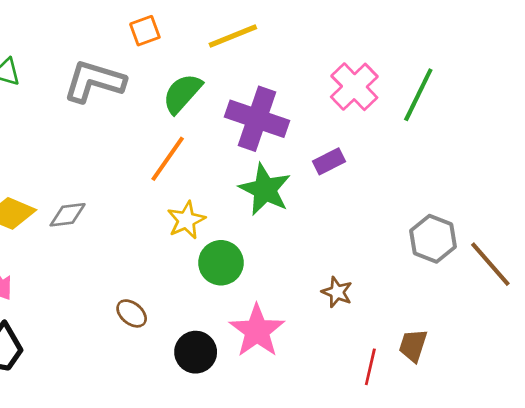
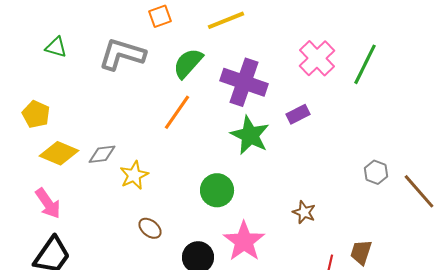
yellow star: (186, 220) -> (134, 175), moved
gray hexagon: (433, 239) -> (376, 172), size x0.7

